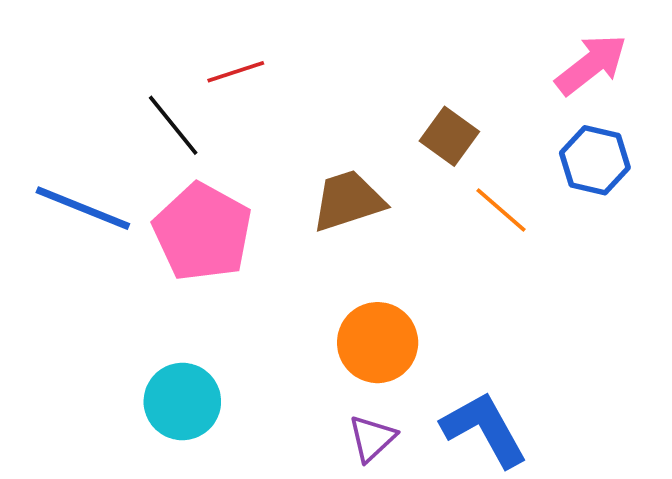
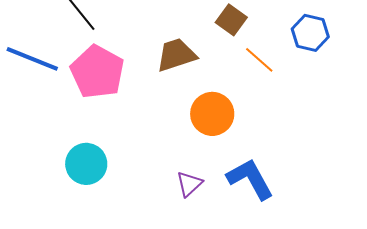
orange circle: (378, 343) -> (212, 114), moved

